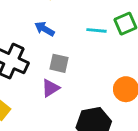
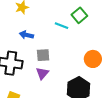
cyan line: (97, 30) -> (62, 26), turned 32

